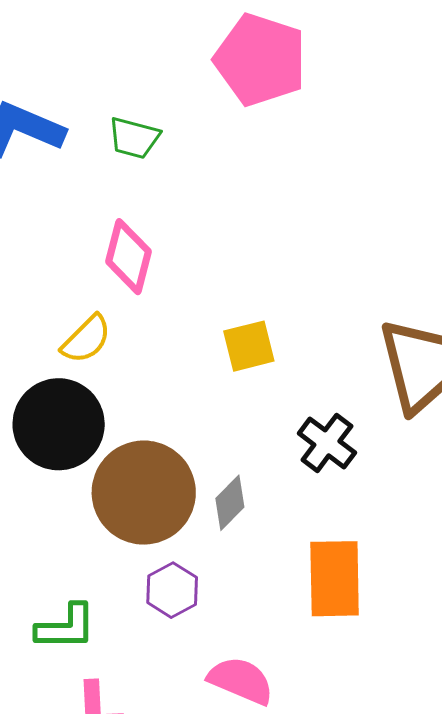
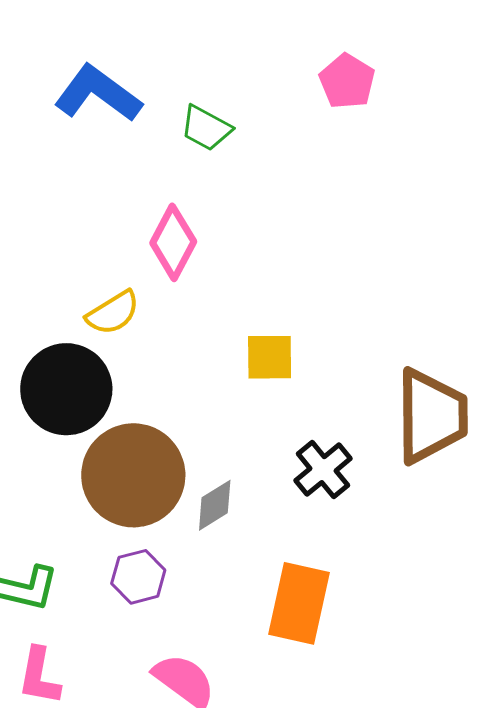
pink pentagon: (260, 60) -> (347, 81), size x0.6

